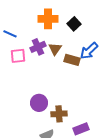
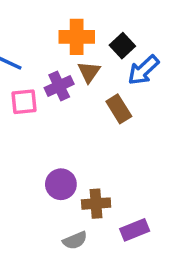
brown triangle: (55, 49) -> (89, 72), moved
blue arrow: (89, 51) -> (143, 70), moved
brown rectangle: (72, 60) -> (119, 109), turned 42

